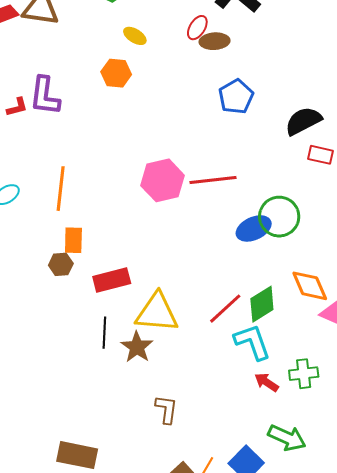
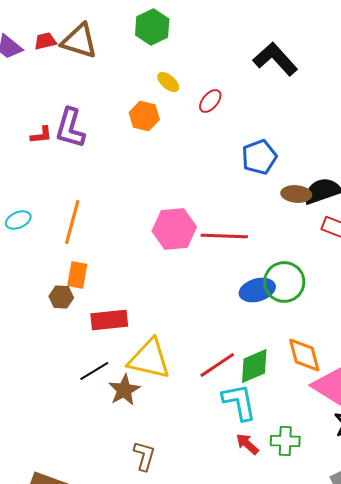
red ellipse: (197, 28) -> (210, 101), moved
brown ellipse: (215, 41) -> (296, 194), moved
black line: (104, 333) -> (94, 371), turned 48

